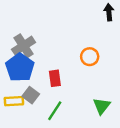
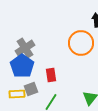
orange circle: (90, 57) -> (81, 43), moved, size x1.6
gray square: (31, 95) -> (31, 89), turned 32

